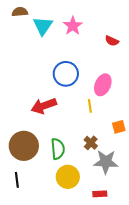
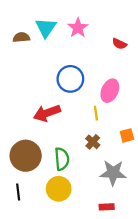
brown semicircle: (20, 12) -> (21, 37), moved
brown cross: (91, 143) -> (93, 142), moved
yellow circle: (68, 177) -> (59, 189), moved

